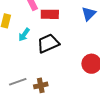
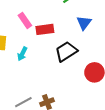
black trapezoid: (48, 43) -> (66, 51), moved

